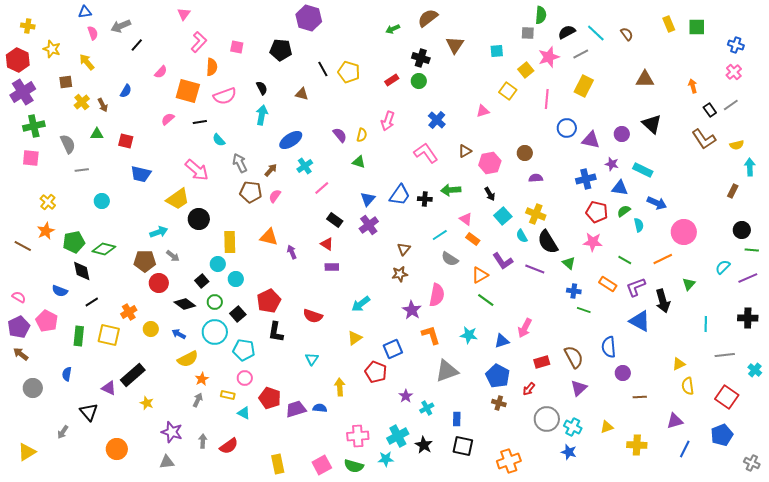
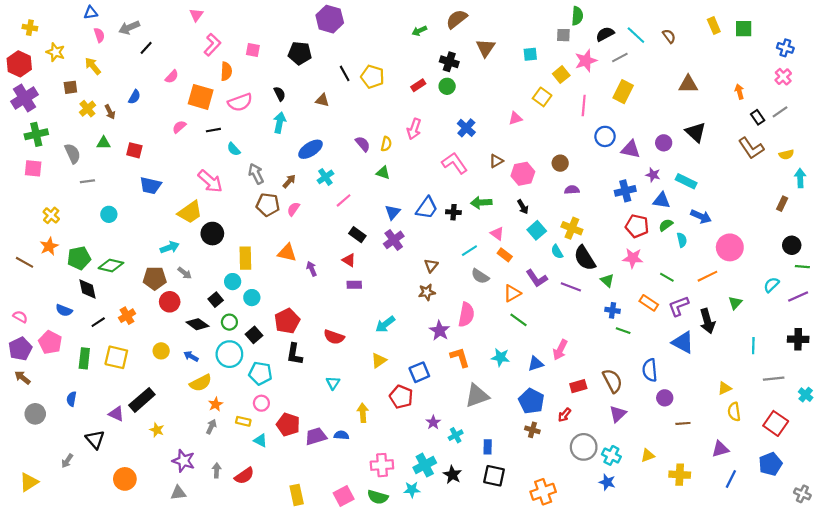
orange cross: (129, 312) -> (127, 316), moved

